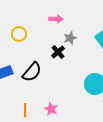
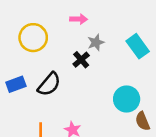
yellow circle: (19, 34) -> (33, 38), size x1.5

